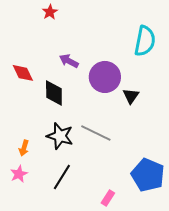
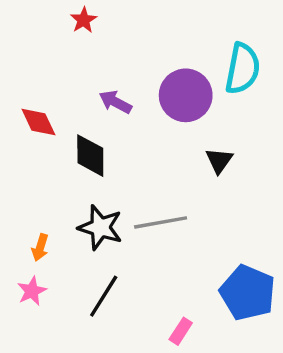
purple circle: (105, 77) -> (186, 95), moved
gray line: (96, 133) -> (161, 222), turned -36

